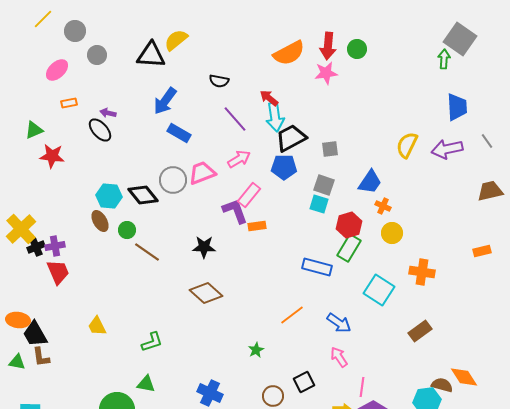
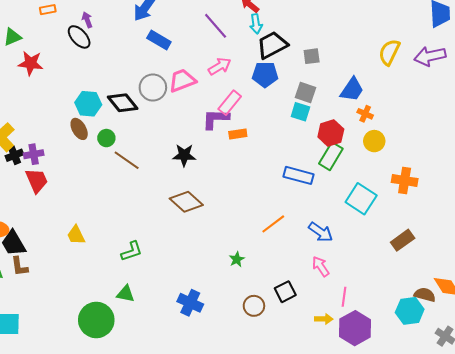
purple arrow: (108, 113) -> (87, 20), turned 56
cyan arrow: (275, 117) -> (256, 24), size x0.7
purple L-shape: (235, 211) -> (216, 119), turned -68

